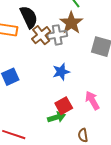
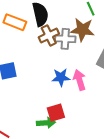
brown star: (71, 23) -> (82, 30), turned 30
pink arrow: (92, 100) -> (80, 80), moved

